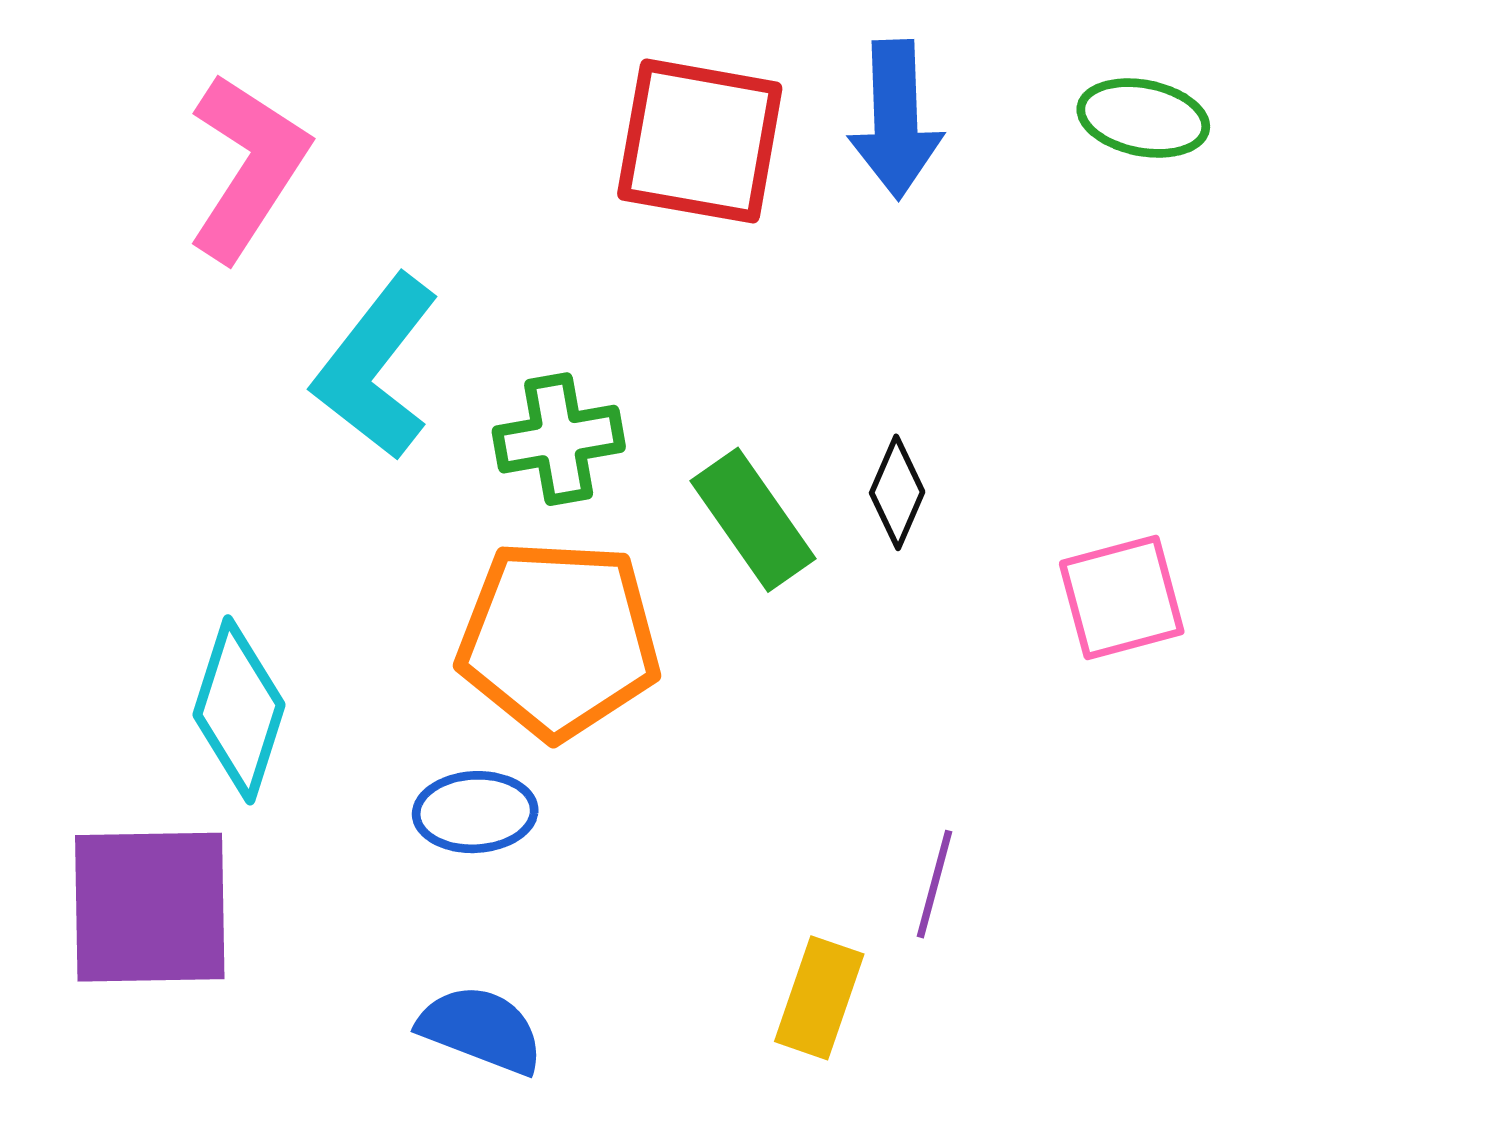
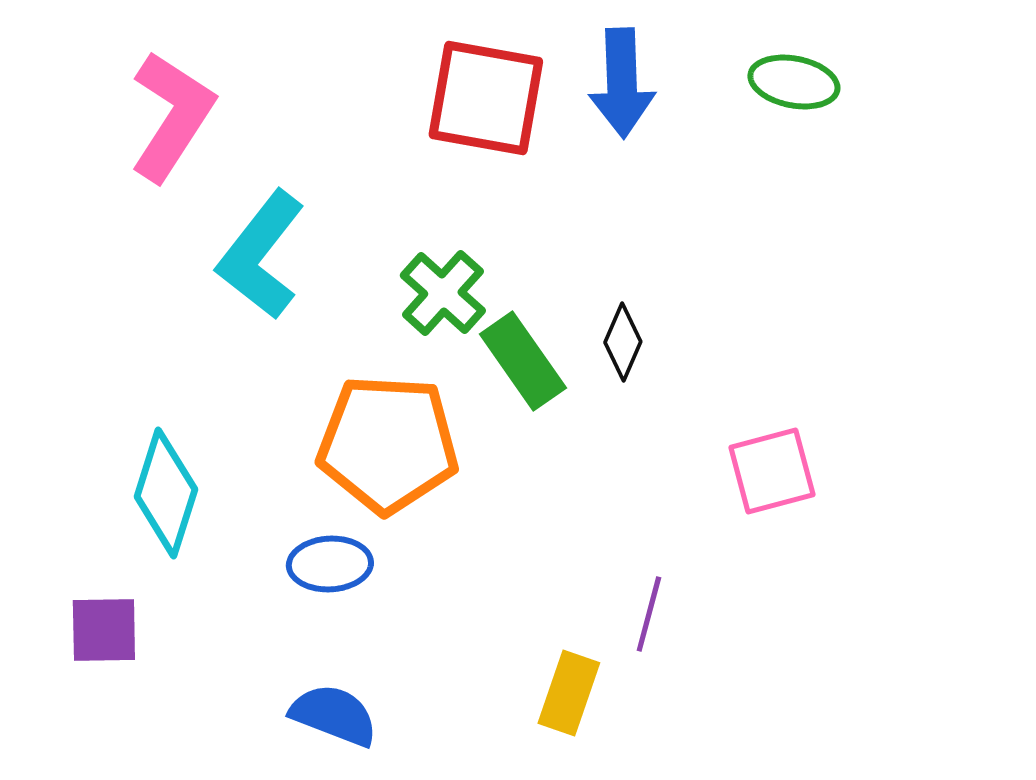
green cross: (559, 439) -> (443, 293), moved, turned -38
pink square: (1122, 597) -> (772, 471), moved
purple square: (150, 907) -> (104, 630), size x0.6

